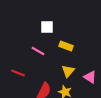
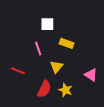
pink line: (38, 51) -> (38, 48), turned 40
yellow triangle: (68, 71) -> (56, 67), moved

